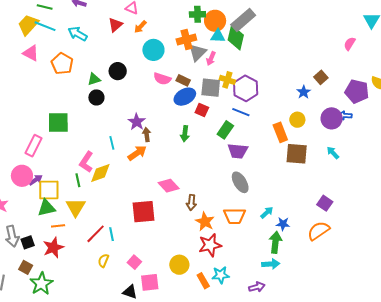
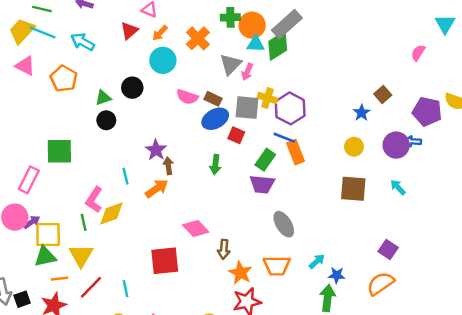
green diamond: (236, 37) -> (278, 46), turned 45
orange cross: (186, 40) -> (198, 38), moved, turned -30
cyan circle: (153, 50) -> (163, 60), moved
orange rectangle: (280, 132) -> (295, 152), moved
purple trapezoid: (238, 151) -> (262, 184), moved
red line: (96, 234) -> (91, 287), moved

